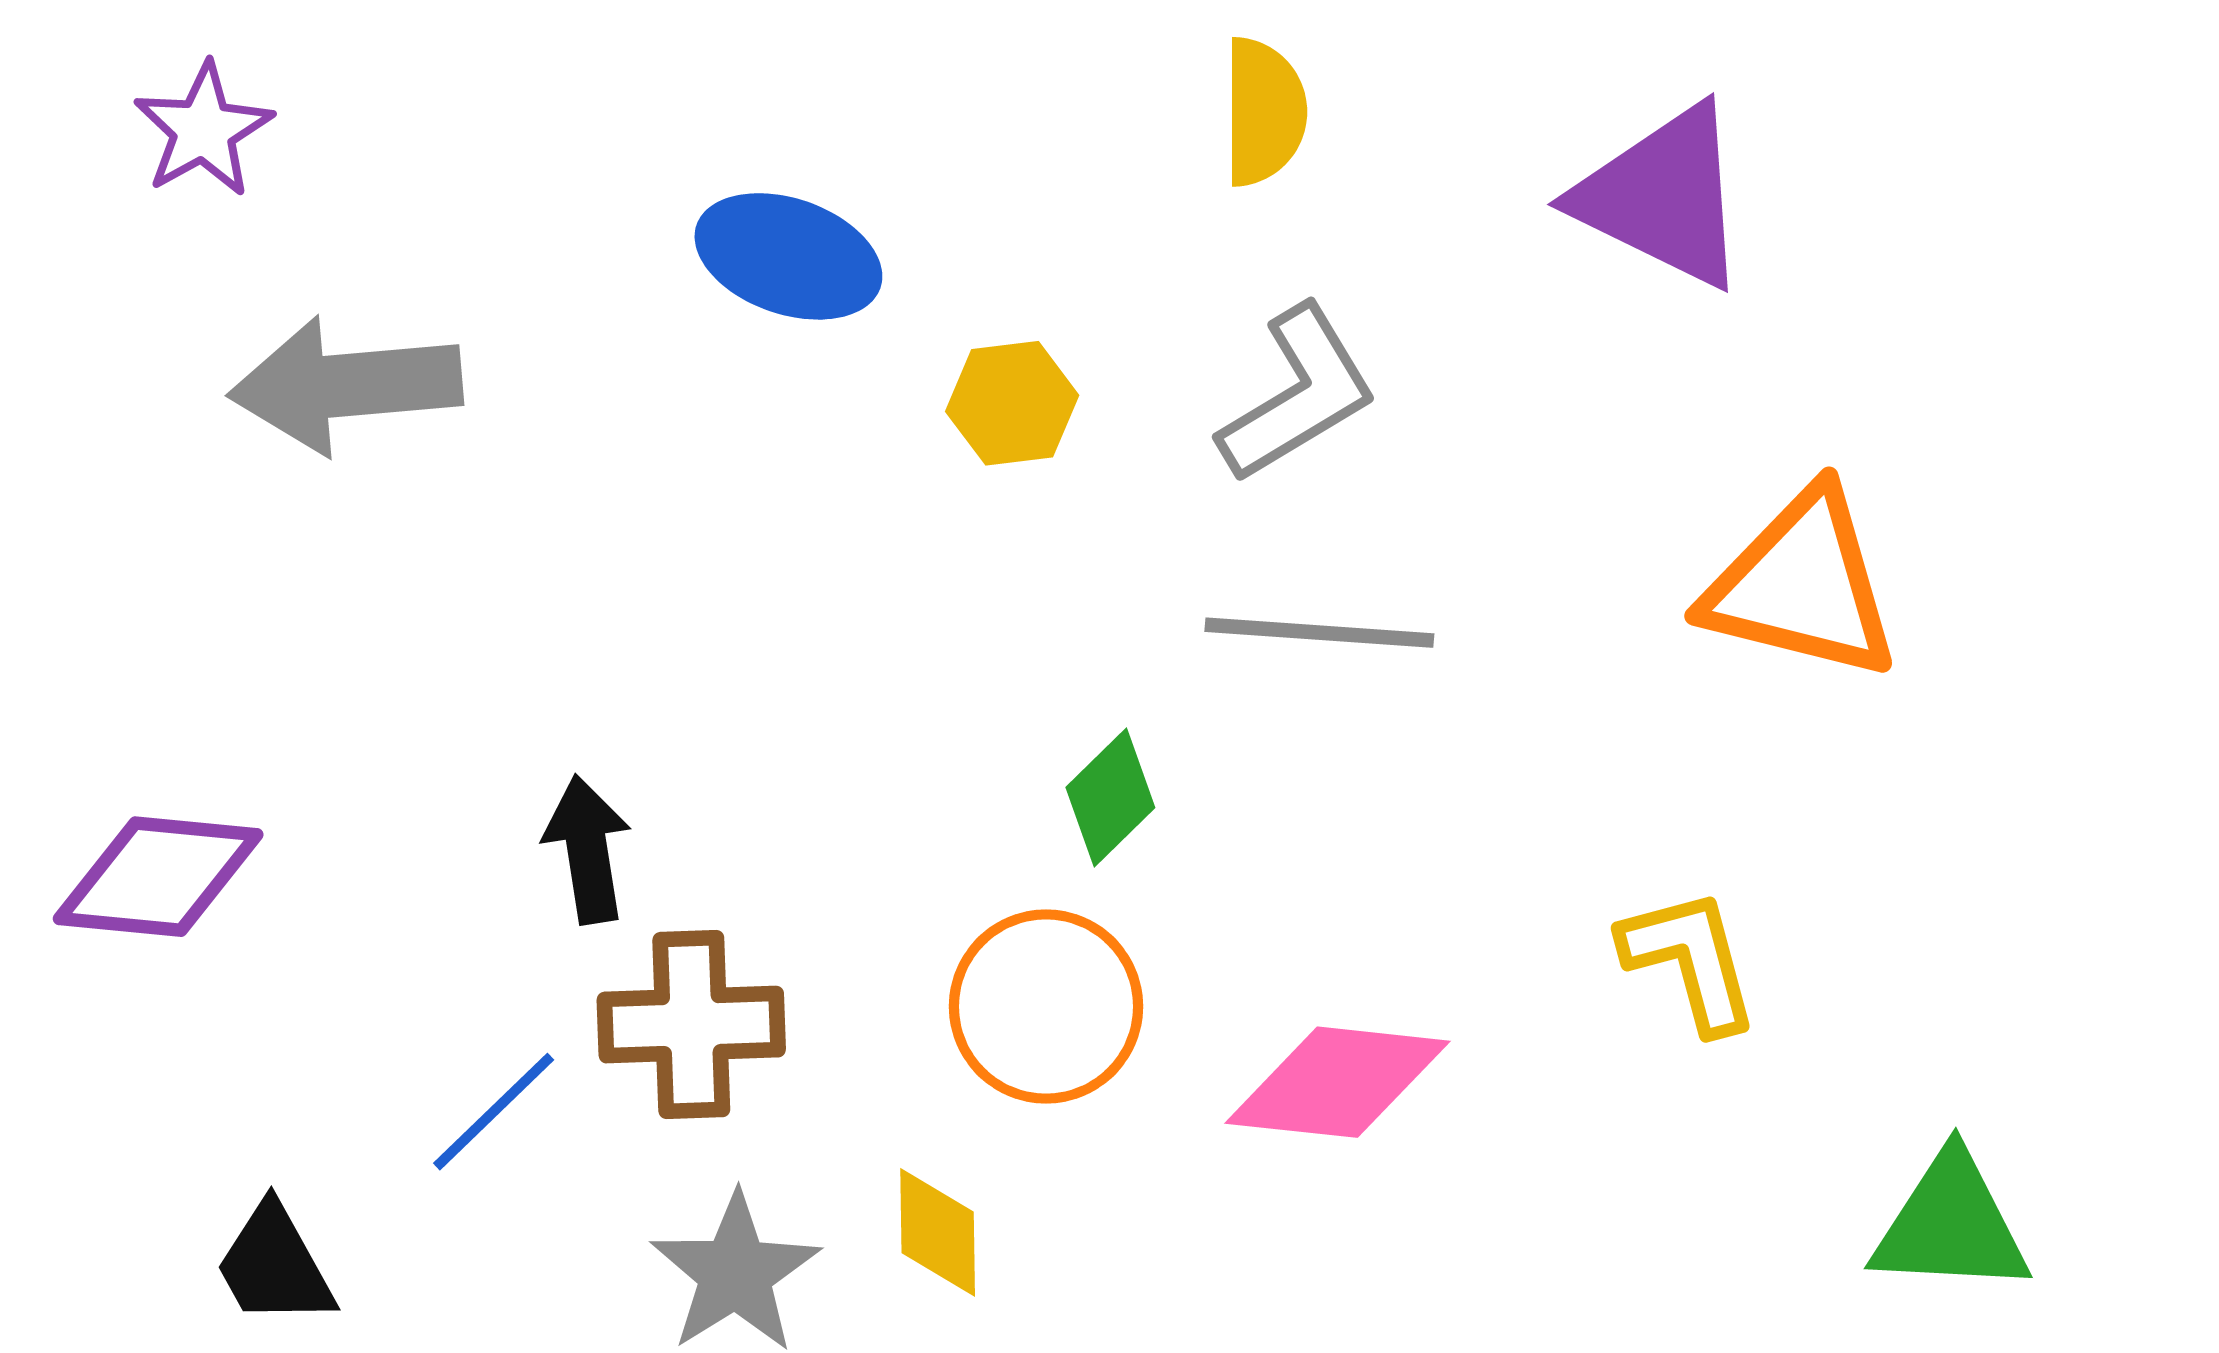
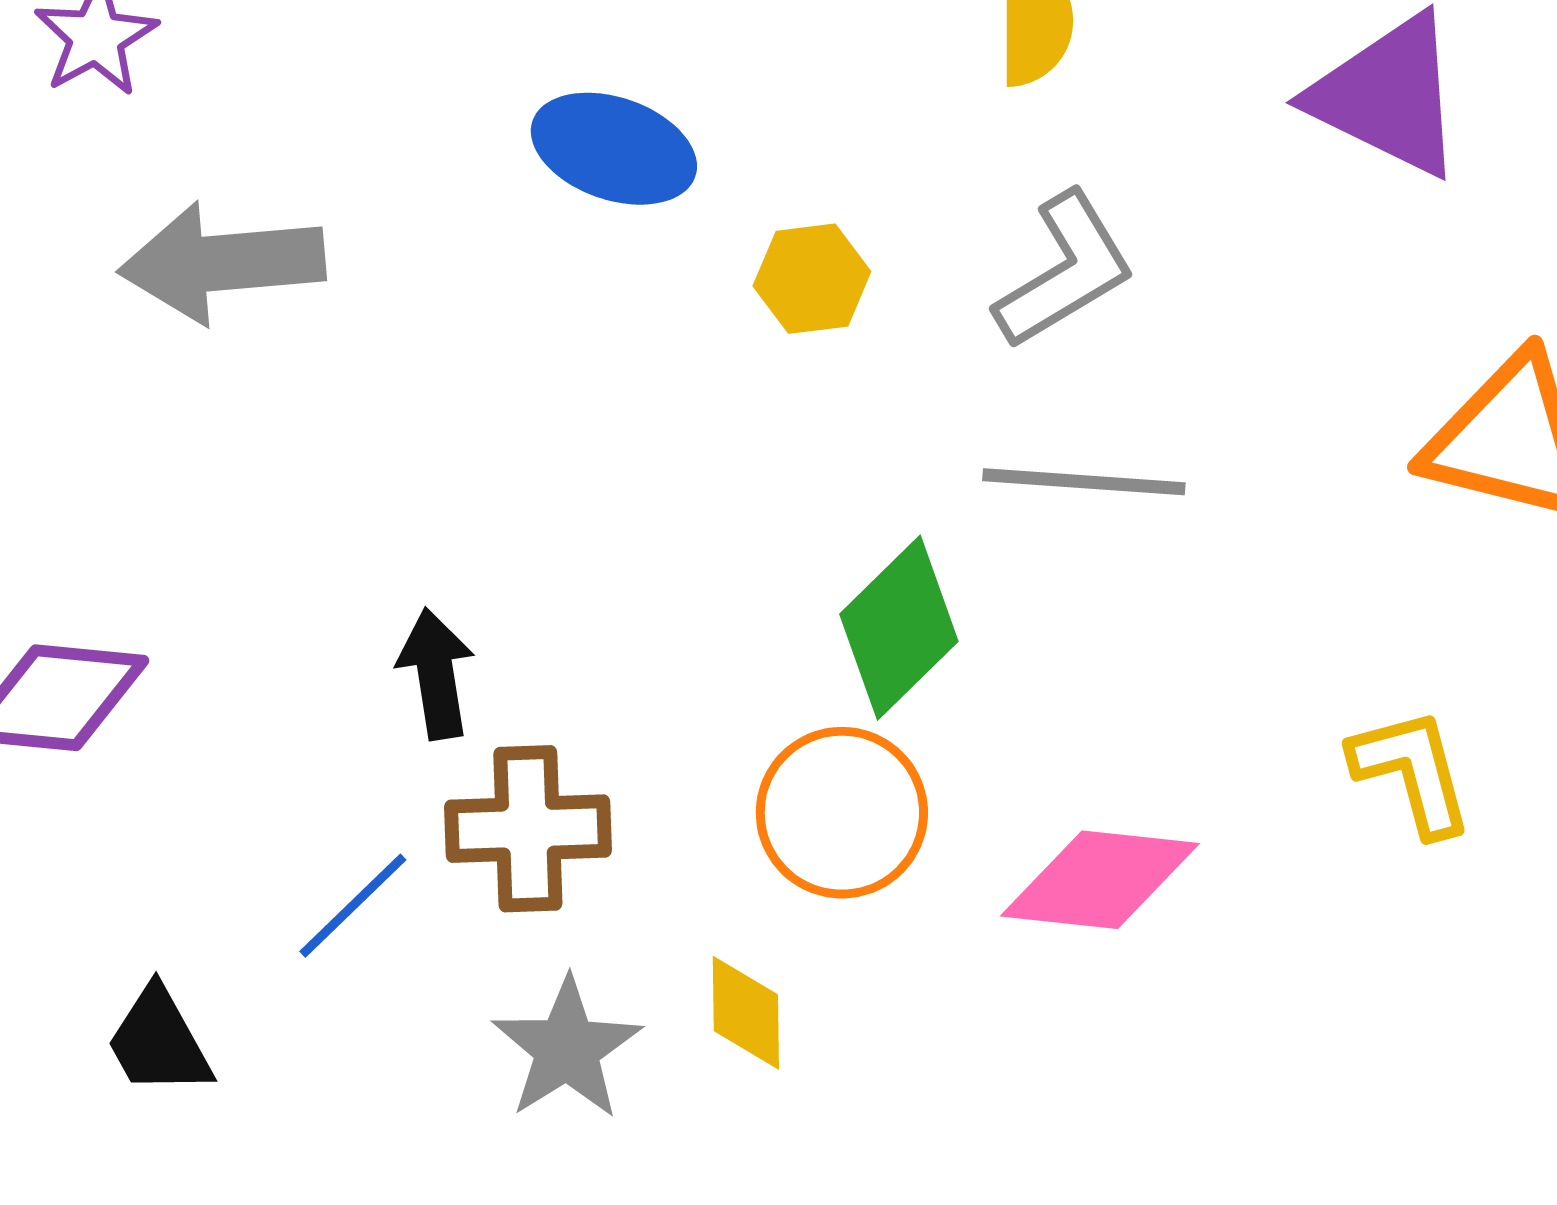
green diamond: (1110, 798) -> (899, 628), size x1.5

